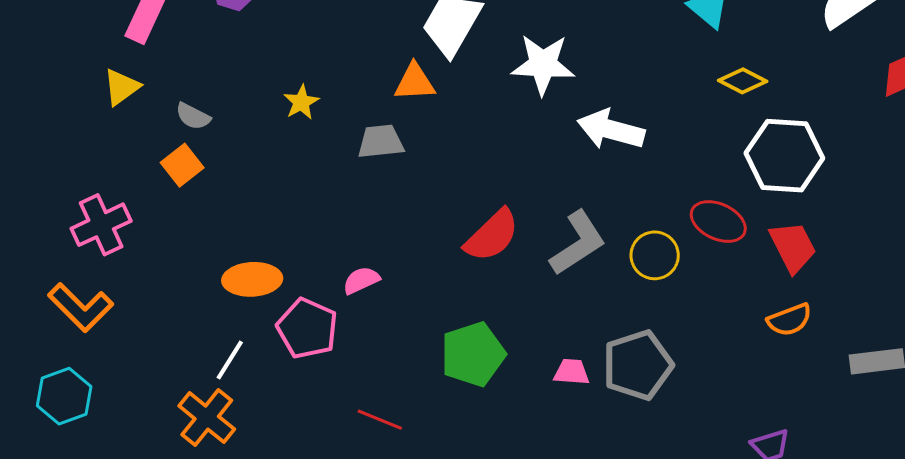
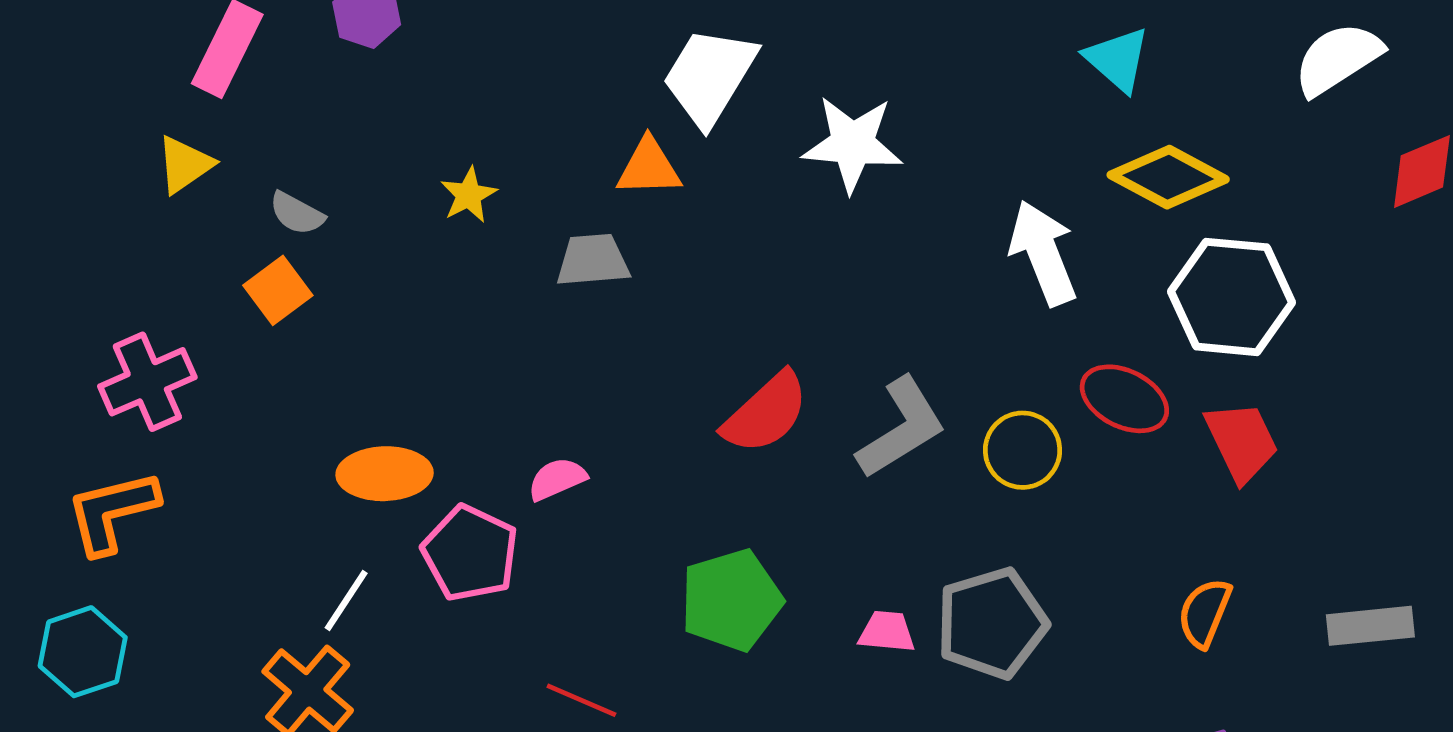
yellow diamond: (743, 81) -> (1168, 177), size x1.5
white arrow: (611, 130) -> (1043, 253), moved, turned 52
orange L-shape: (81, 307) -> (112, 512), turned 120
orange semicircle: (790, 320) -> (1205, 613), moved, turned 132

